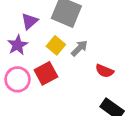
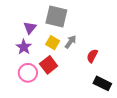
red semicircle: (105, 71) -> (92, 56), turned 104

